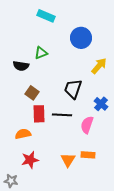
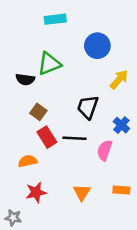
cyan rectangle: (46, 16) -> (55, 19), turned -30
green triangle: (41, 53) -> (49, 64), size x1.5
red rectangle: (39, 114) -> (47, 137), turned -30
orange rectangle: (88, 155) -> (121, 190), moved

